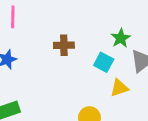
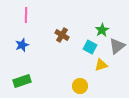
brown cross: (64, 45) -> (62, 35), turned 32

